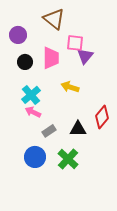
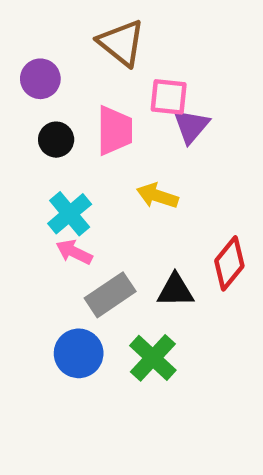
gray rectangle: (49, 131) -> (110, 295), size x1.5

